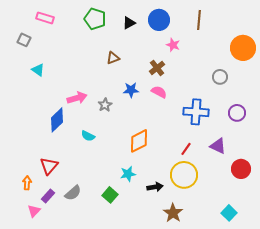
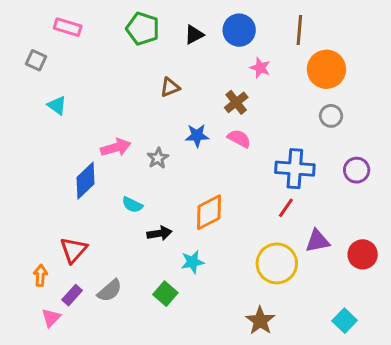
orange circle: (243, 48) -> (326, 69), moved
purple triangle: (218, 146) -> (317, 241), moved, turned -36
red line: (186, 149) -> (286, 208), moved
black arrow: (155, 187) -> (159, 233), moved

